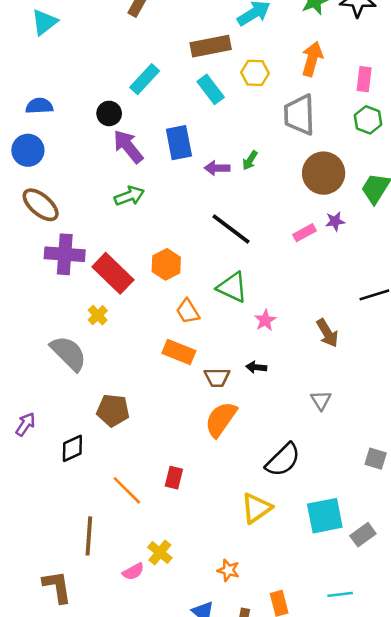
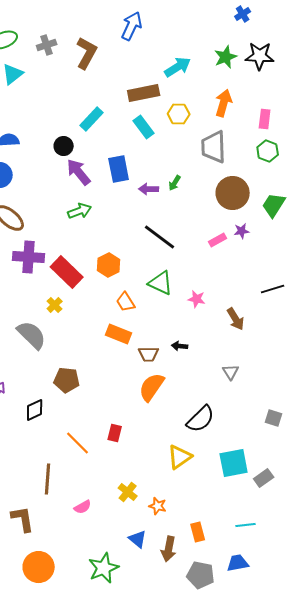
pink star: (265, 320) -> (197, 299), moved, turned -30
yellow cross: (160, 552) -> (128, 492), moved

